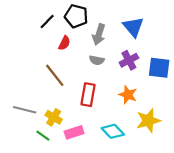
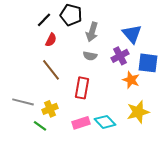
blue triangle: (133, 27) -> (132, 34), moved
red semicircle: (64, 43) -> (51, 40), moved
orange star: (128, 95) -> (131, 80), moved
yellow cross: (54, 117) -> (50, 109), turned 35
pink rectangle: (74, 132) -> (81, 123), moved

